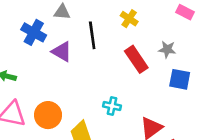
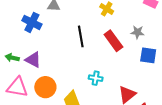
black line: (92, 35) -> (81, 36), moved
purple triangle: (62, 52) -> (33, 60), moved

